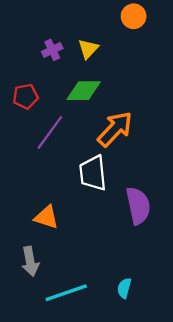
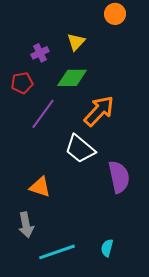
purple cross: (52, 50) -> (40, 53), moved
white trapezoid: (93, 173) -> (80, 149), turned -44

